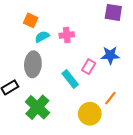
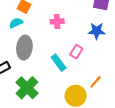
cyan semicircle: (42, 37) -> (16, 23), moved
blue star: (110, 55) -> (97, 31), moved

